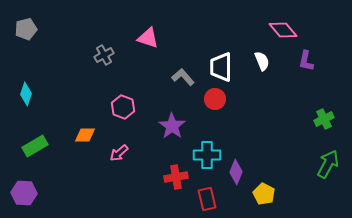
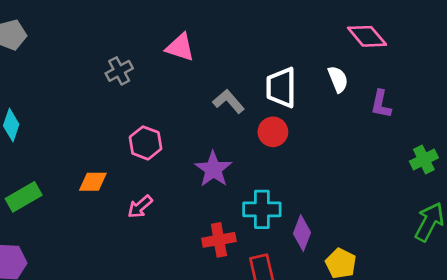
purple L-shape: (306, 61) -> (381, 104), moved

